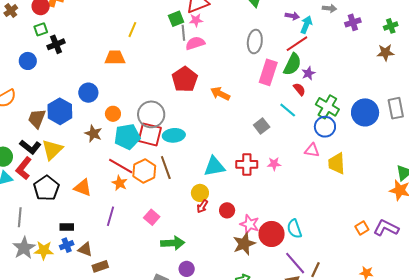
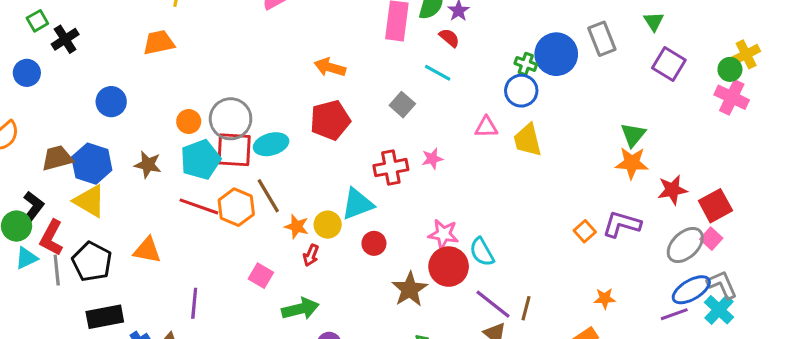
red pentagon: (185, 79) -> (330, 120), moved, turned 30
blue circle: (88, 93) -> (111, 102), moved
green cross: (327, 107) -> (526, 64), moved, size x0.6
blue hexagon: (60, 111) -> (92, 164), moved
orange circle: (113, 114) -> (189, 122), moved
brown trapezoid: (37, 119) -> (57, 158), turned 65
blue circle: (325, 127) -> (521, 91), moved
black L-shape: (30, 147) -> (32, 208), moved, turned -80
yellow triangle: (52, 150) -> (90, 201), turned -35
cyan triangle: (214, 167) -> (357, 204), moved
orange star: (120, 183) -> (297, 227), moved
red arrow: (202, 206) -> (311, 255), moved
purple line: (110, 216) -> (194, 303), moved
gray line: (20, 217) -> (57, 270), moved
pink star: (250, 224) -> (443, 234), moved
black rectangle: (67, 227) -> (105, 317), moved, size x1.6

